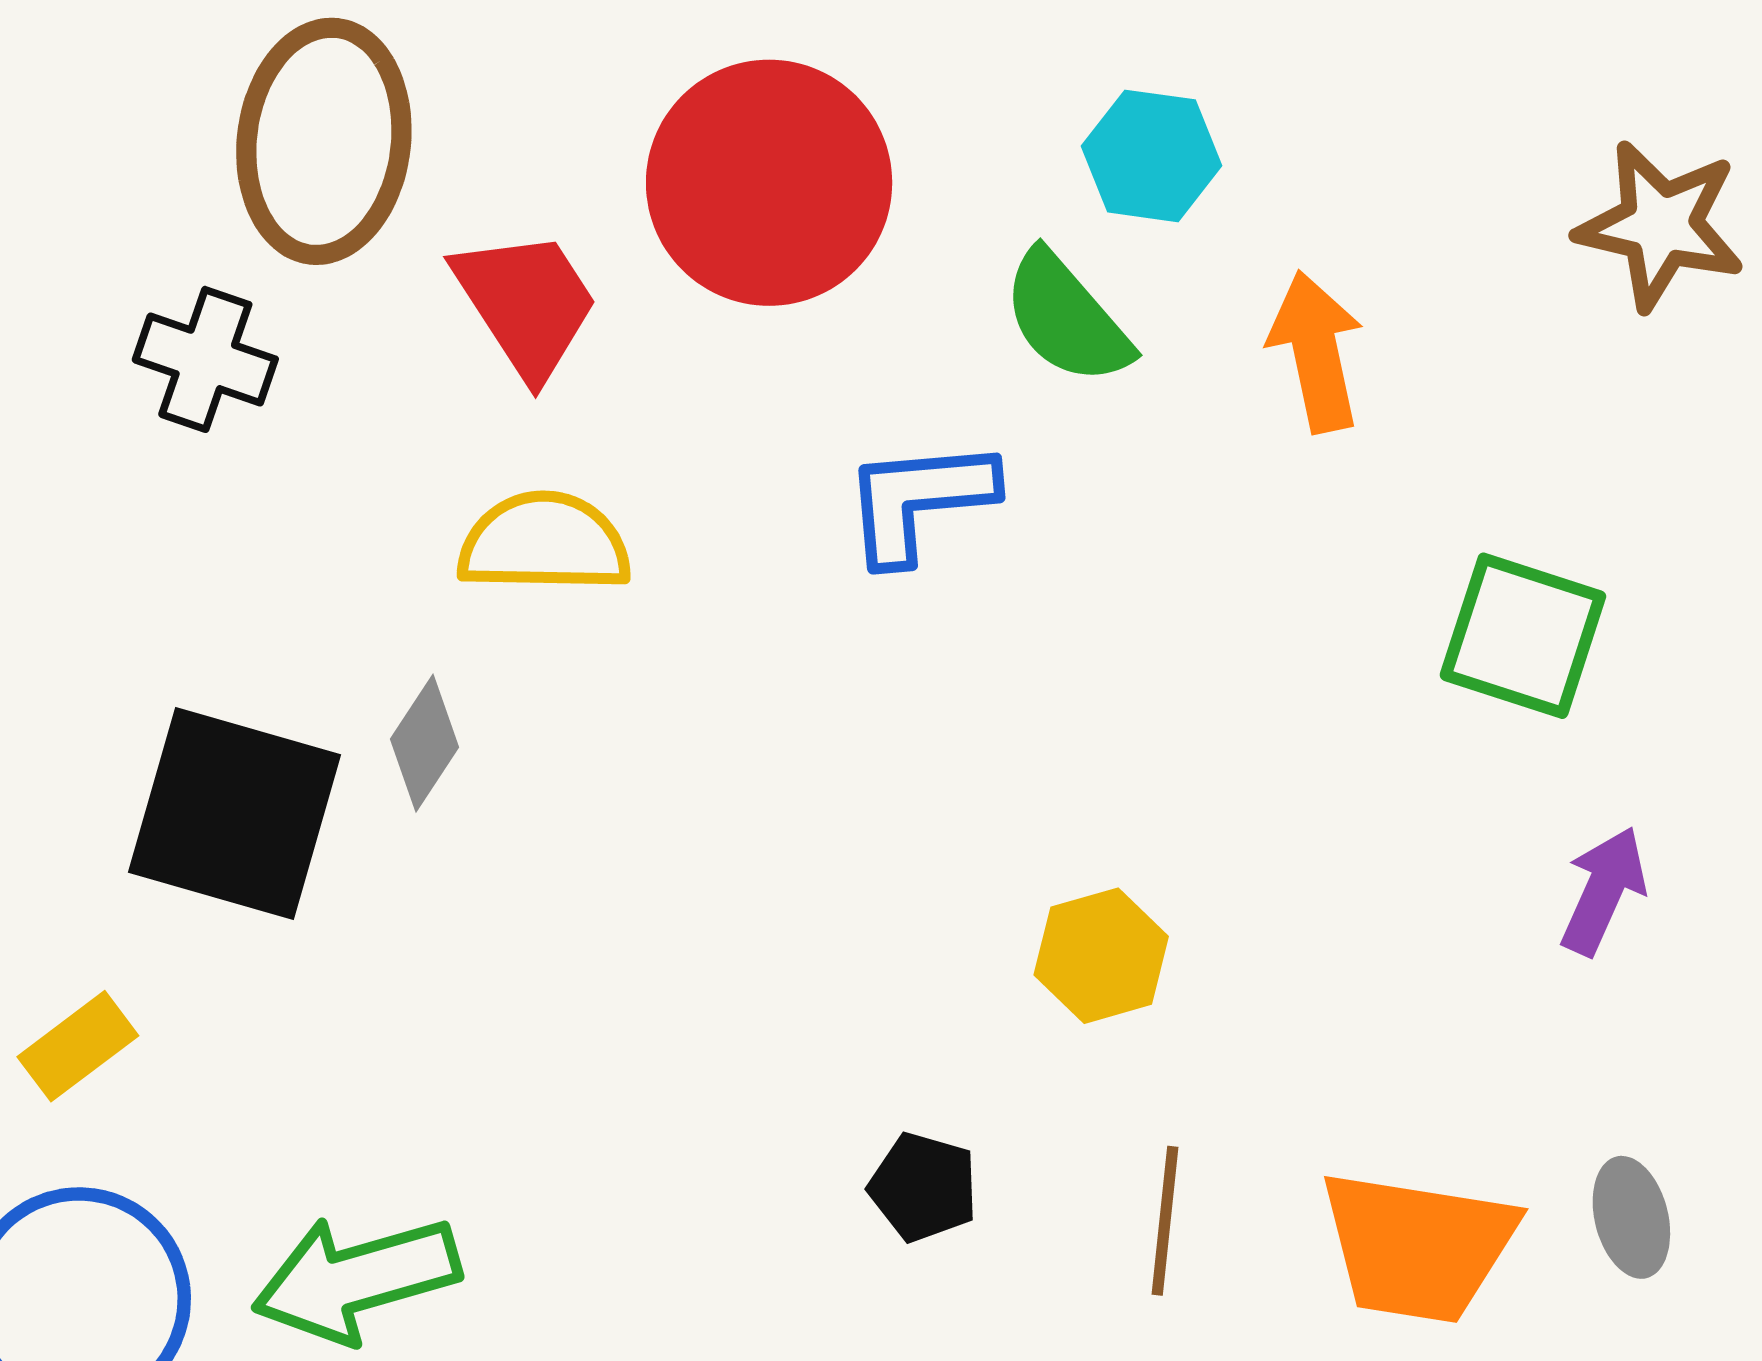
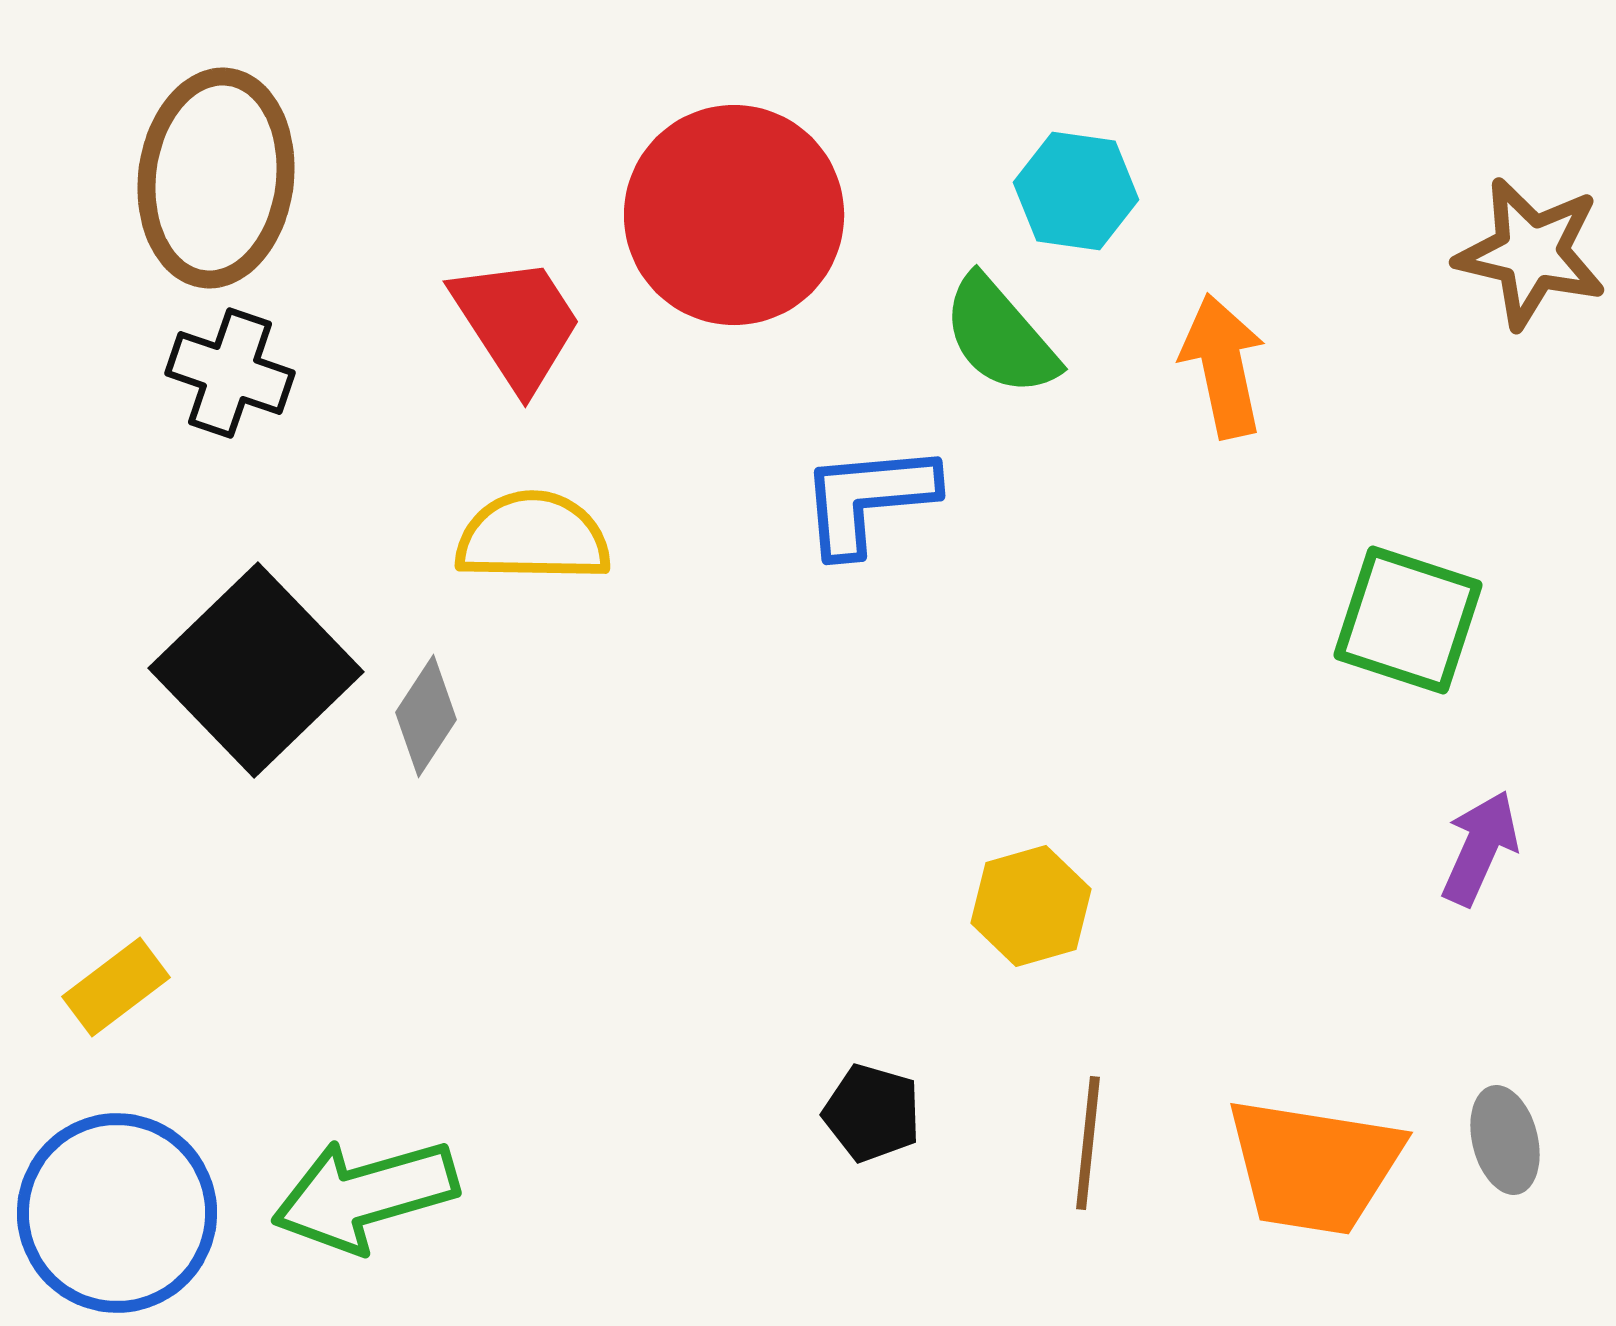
brown ellipse: (324, 141) -> (216, 178), moved
black square: (234, 814) -> (256, 670), moved, turned 30

